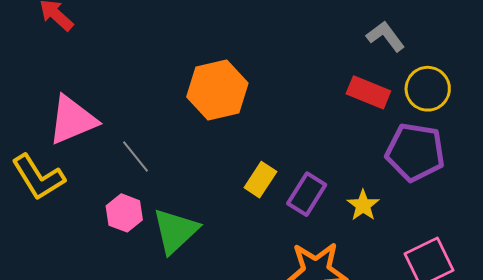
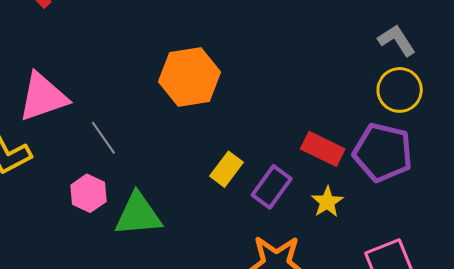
gray L-shape: (386, 36) -> (397, 40), moved
red rectangle: (368, 92) -> (323, 149), moved
green triangle: (175, 231) -> (138, 215), turned 34

